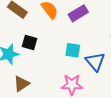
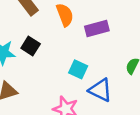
blue triangle: (95, 62) -> (100, 90), turned -40

